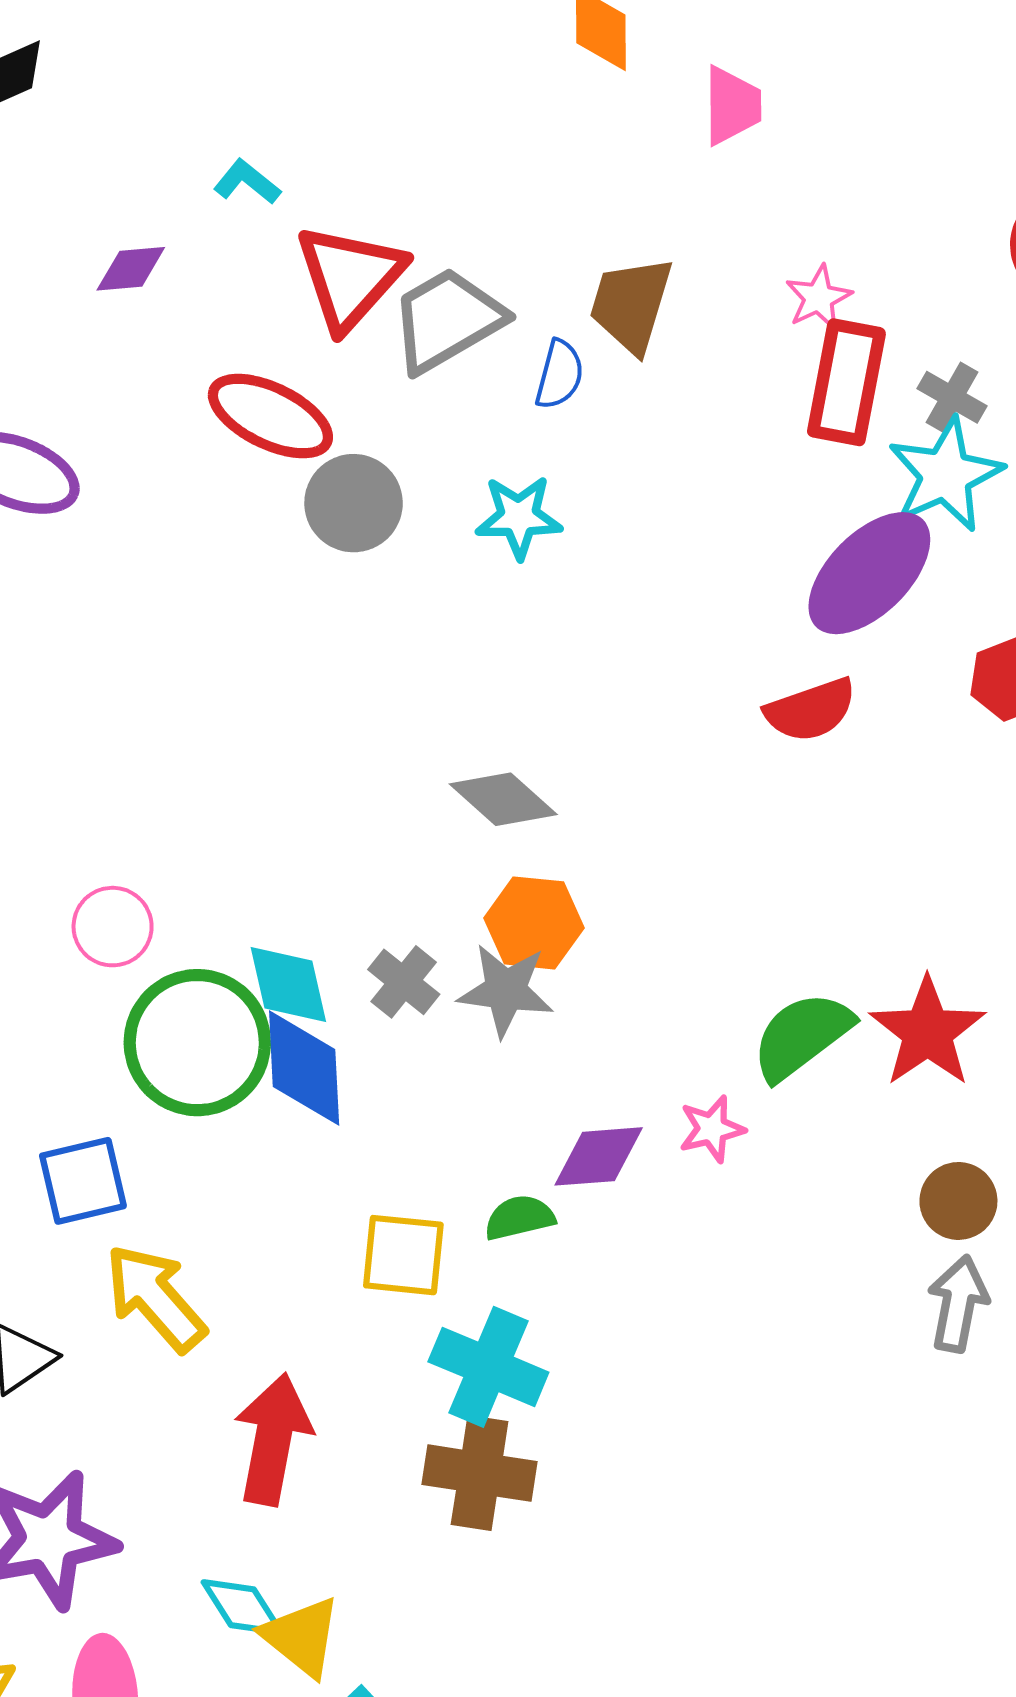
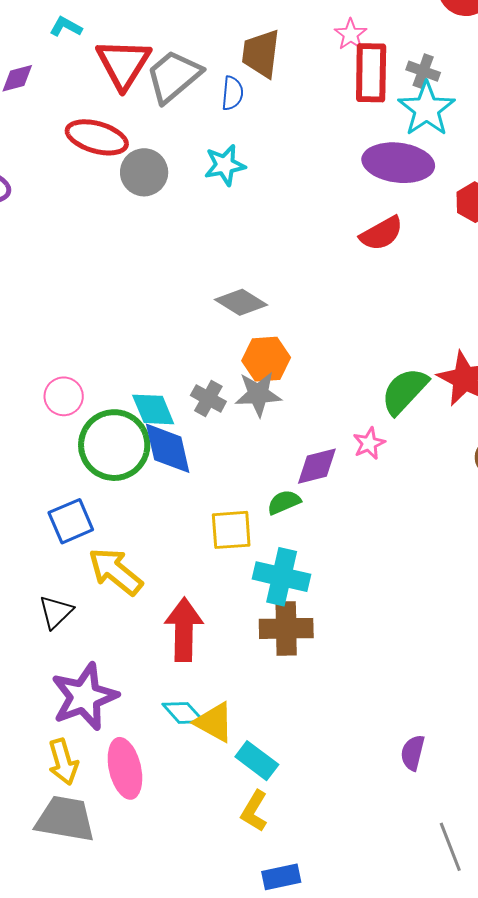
purple ellipse: (869, 573) -> (398, 163), turned 62

